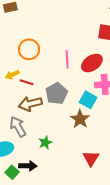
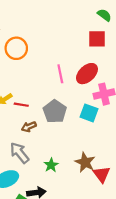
orange circle: (29, 49) -> (16, 48), moved
brown arrow: (30, 104) -> (29, 127), size x0.6
brown star: (80, 119) -> (85, 162), moved

